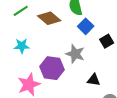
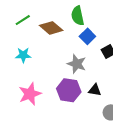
purple hexagon: (52, 68) -> (69, 90), moved

